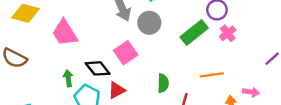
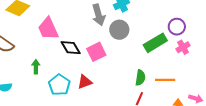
black diamond: (98, 68) -> (71, 48), moved
green arrow: (68, 78) -> (36, 67), moved
green semicircle: (163, 83) -> (140, 78), moved

